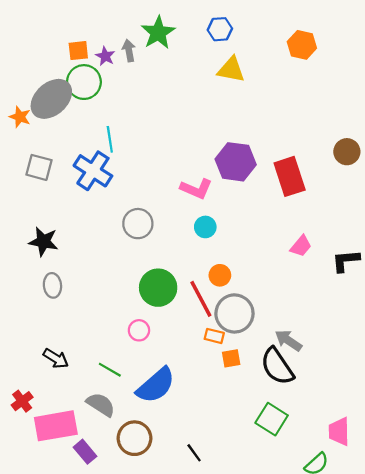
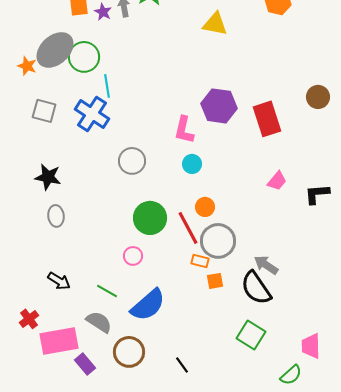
green circle: (84, 82) -> (84, 57), moved
pink L-shape: (196, 189) -> (184, 130), turned 80

